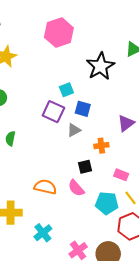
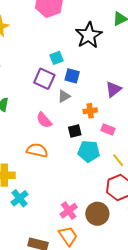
pink rectangle: (121, 175) -> (108, 129), moved
pink semicircle: (76, 188) -> (44, 120), moved
cyan pentagon: (107, 203) -> (89, 151), moved
cyan cross: (43, 233) -> (20, 198), moved

